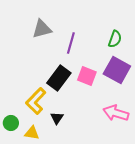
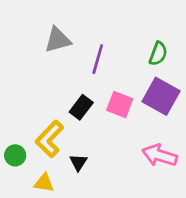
black rectangle: (59, 78) -> (81, 107), size x0.7
green circle: (11, 123) -> (15, 155), moved

